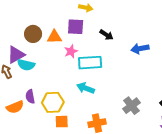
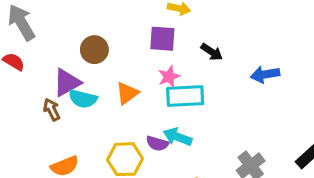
orange triangle: (54, 37) -> (127, 93), moved, turned -35
pink star: (71, 51) -> (169, 77), moved
purple semicircle: (30, 97) -> (157, 143), moved, turned -64

